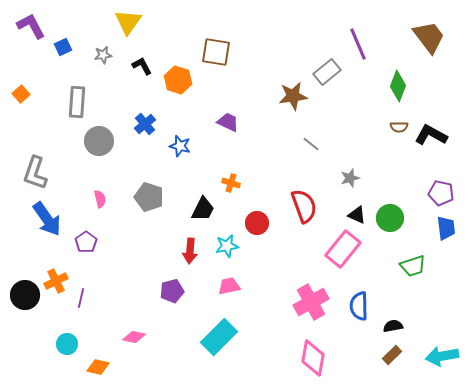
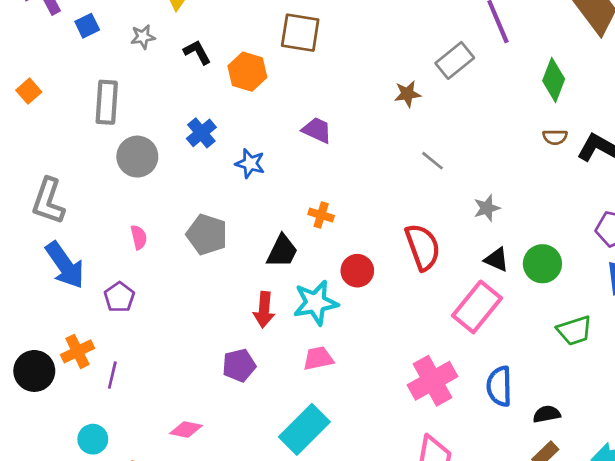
brown star: (293, 96) -> (407, 94), size x0.7
cyan star: (227, 246) -> (316, 303), size x1.4

